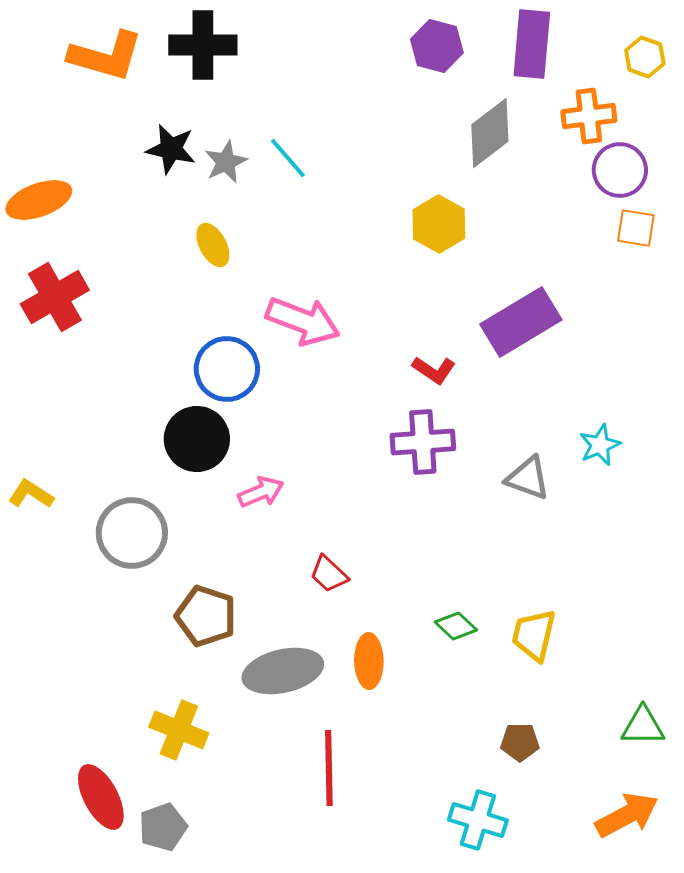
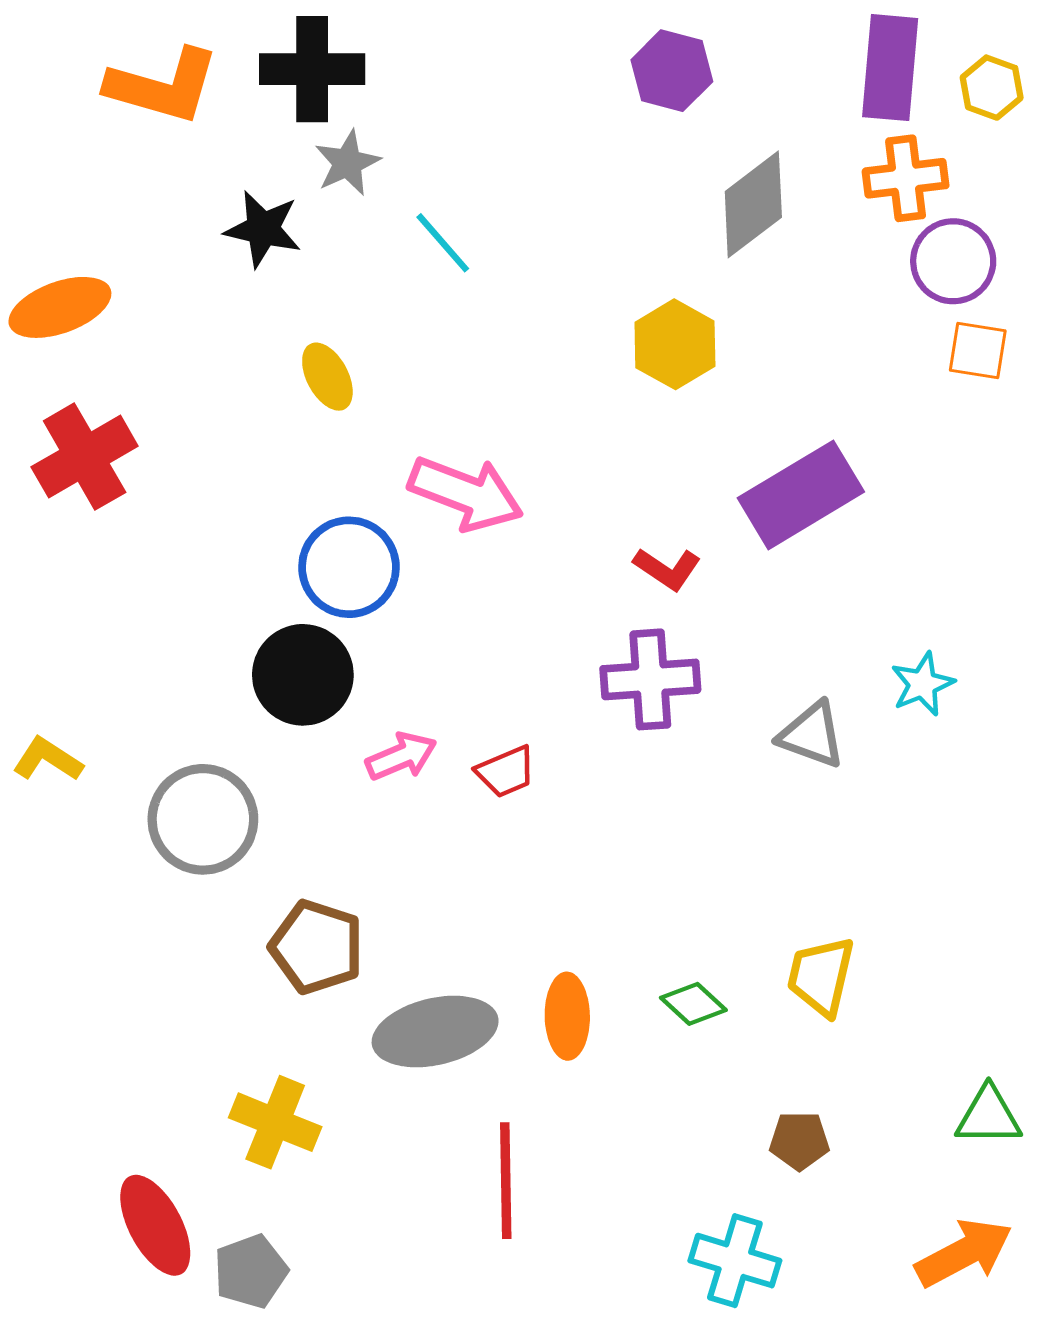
purple rectangle: (532, 44) -> (890, 68), moved
gray star: (226, 162) -> (347, 163), moved
red trapezoid: (329, 574) -> (506, 772), moved, turned -66
green diamond: (456, 626) -> (693, 1004), moved

